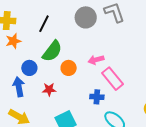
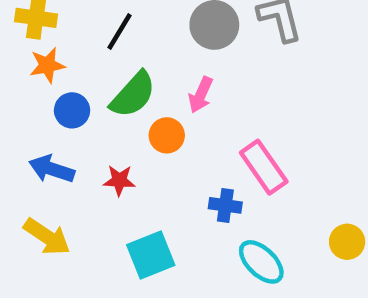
pink arrow: (96, 60) -> (201, 95), moved, turned -56
blue circle: (29, 68) -> (72, 110), moved
blue arrow: (19, 87) -> (52, 169), turned -66

